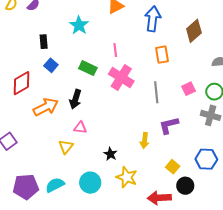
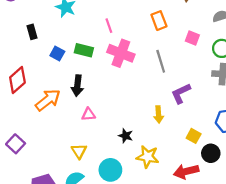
blue square: (51, 65) -> (57, 54), moved
pink square: (189, 89) -> (192, 38), moved, turned -32
yellow triangle: (66, 147) -> (79, 151), moved

